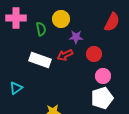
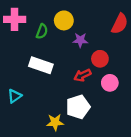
green semicircle: (41, 29) -> (42, 31), turned 32
red arrow: (65, 55) -> (82, 75), moved
white pentagon: (102, 98) -> (78, 107), moved

